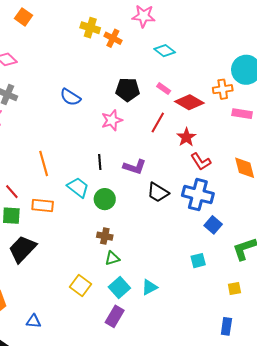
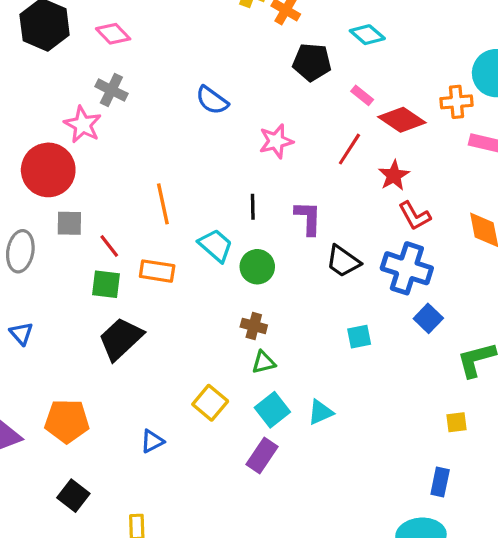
black pentagon: (128, 90) -> (312, 62), moved
purple L-shape: (135, 167) -> (308, 218), turned -110
cyan square: (198, 261) -> (359, 337), moved
blue triangle: (34, 321) -> (152, 441), moved, turned -35

